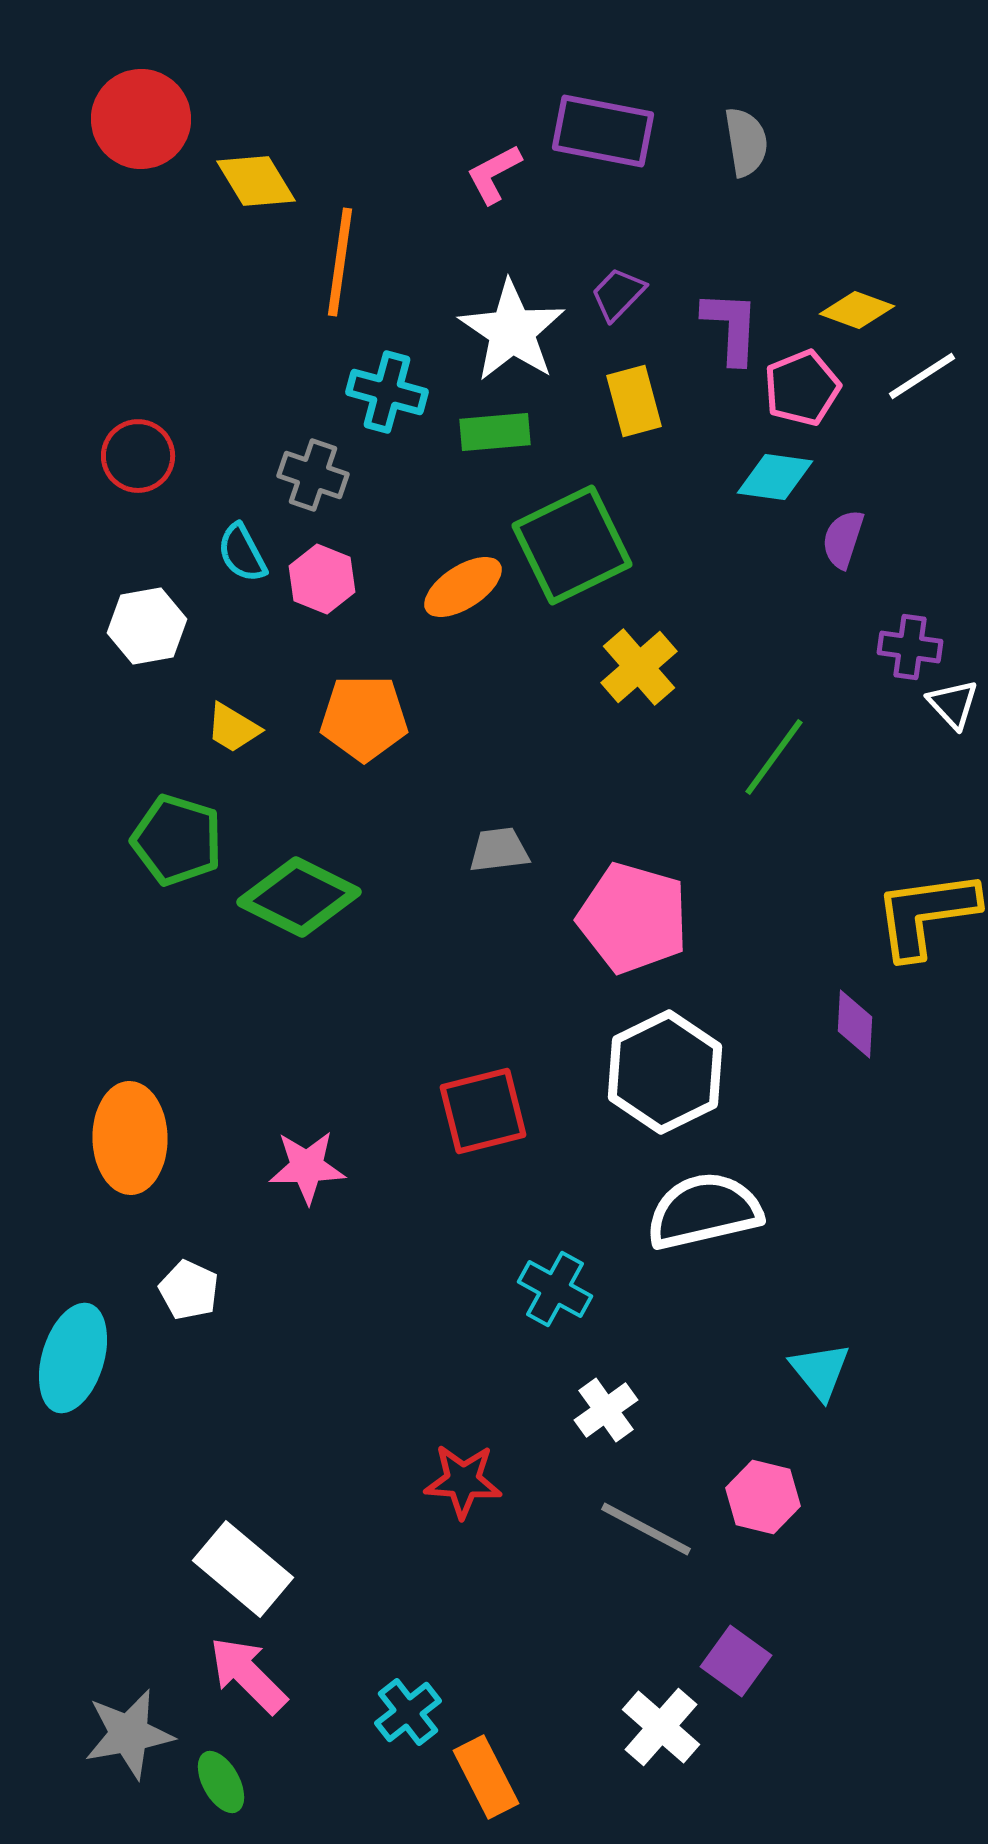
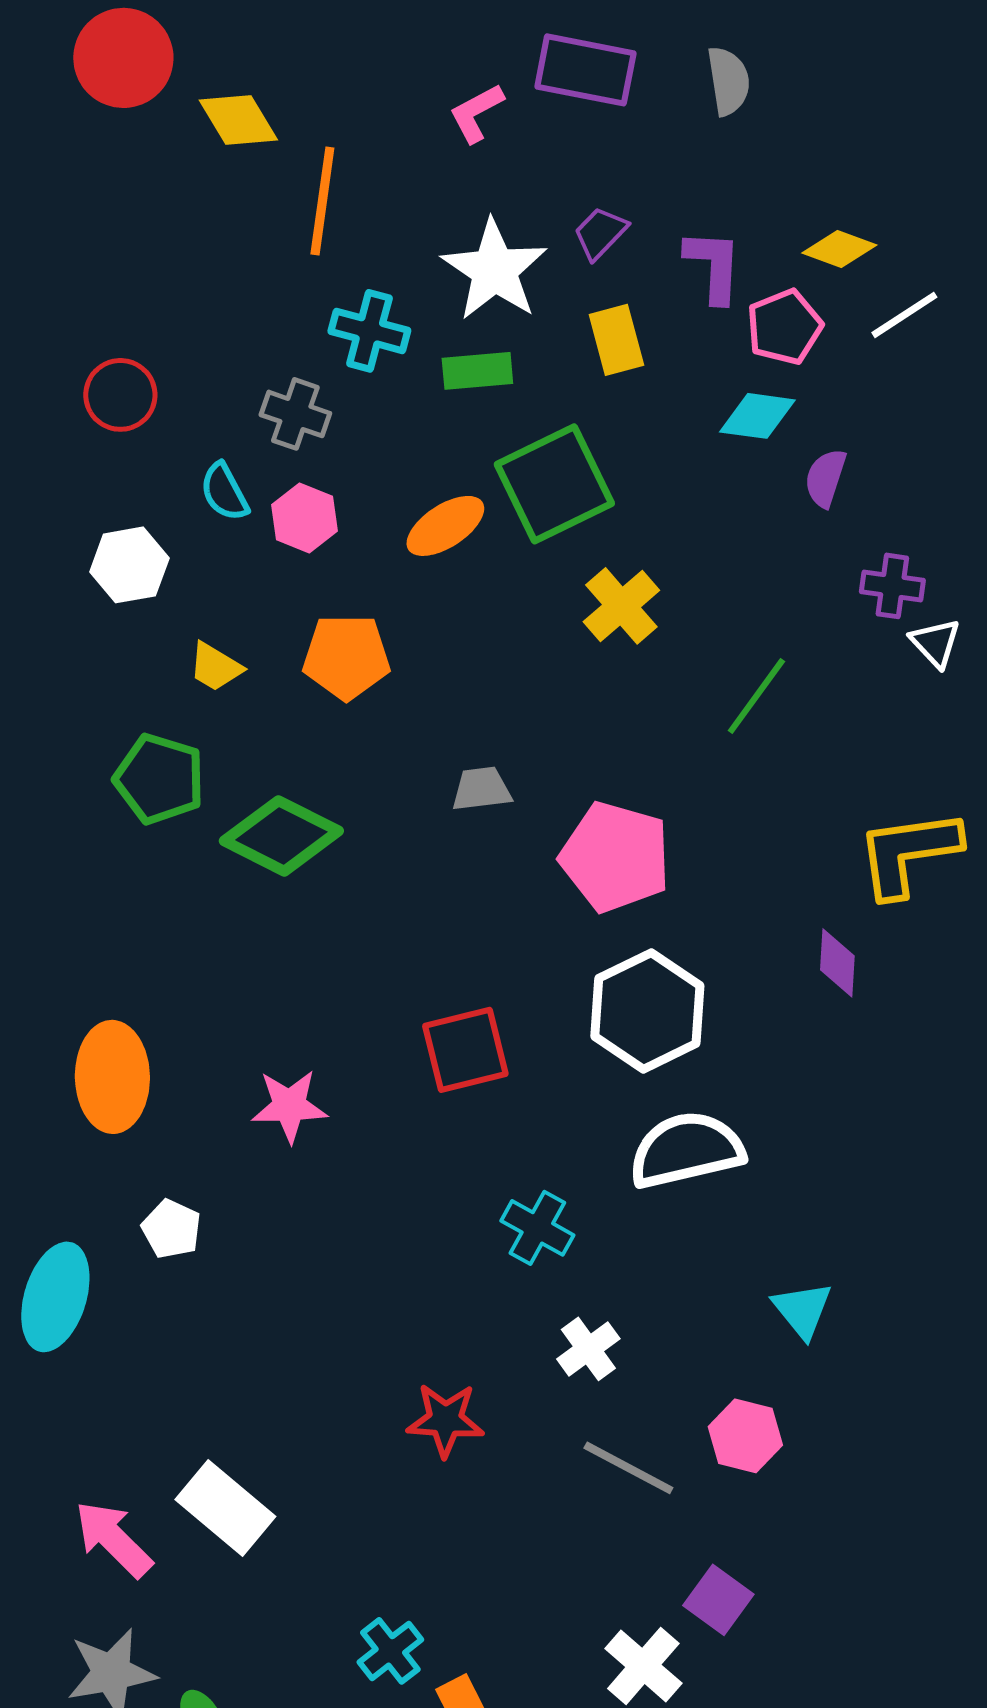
pink arrow: (248, 1675) -> (113, 1539), moved

